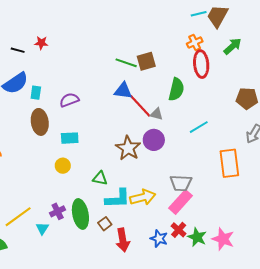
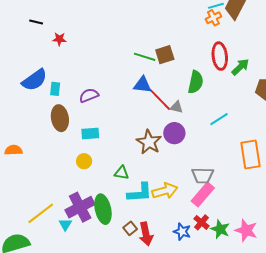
orange cross: (195, 43) -> (213, 18), moved
green arrow: (232, 46) -> (240, 67), moved
black line: (18, 50) -> (36, 22), moved
purple cross: (58, 211) -> (80, 207), size x1.8
brown square: (105, 224) -> (130, 228), moved

